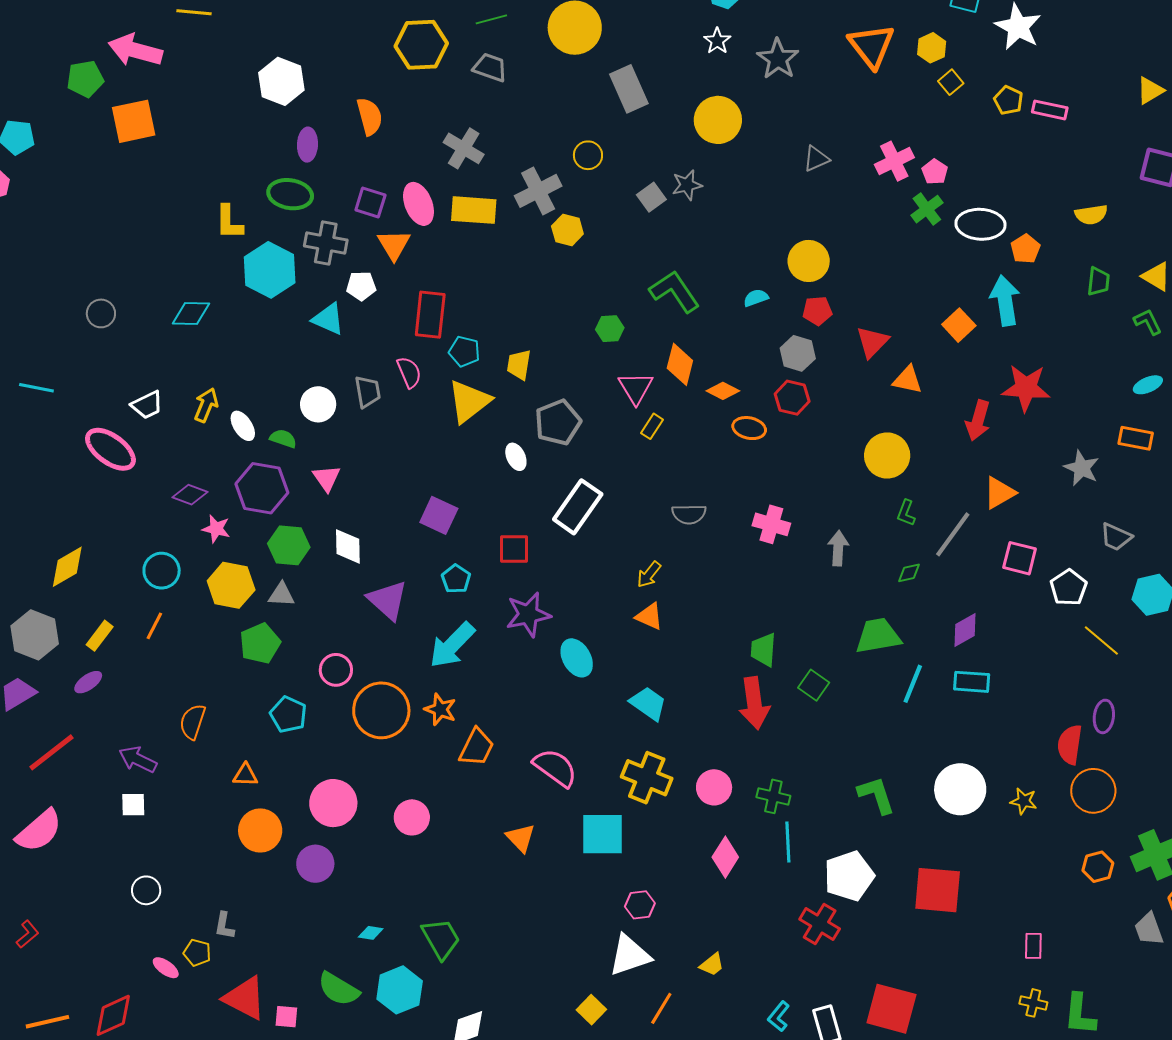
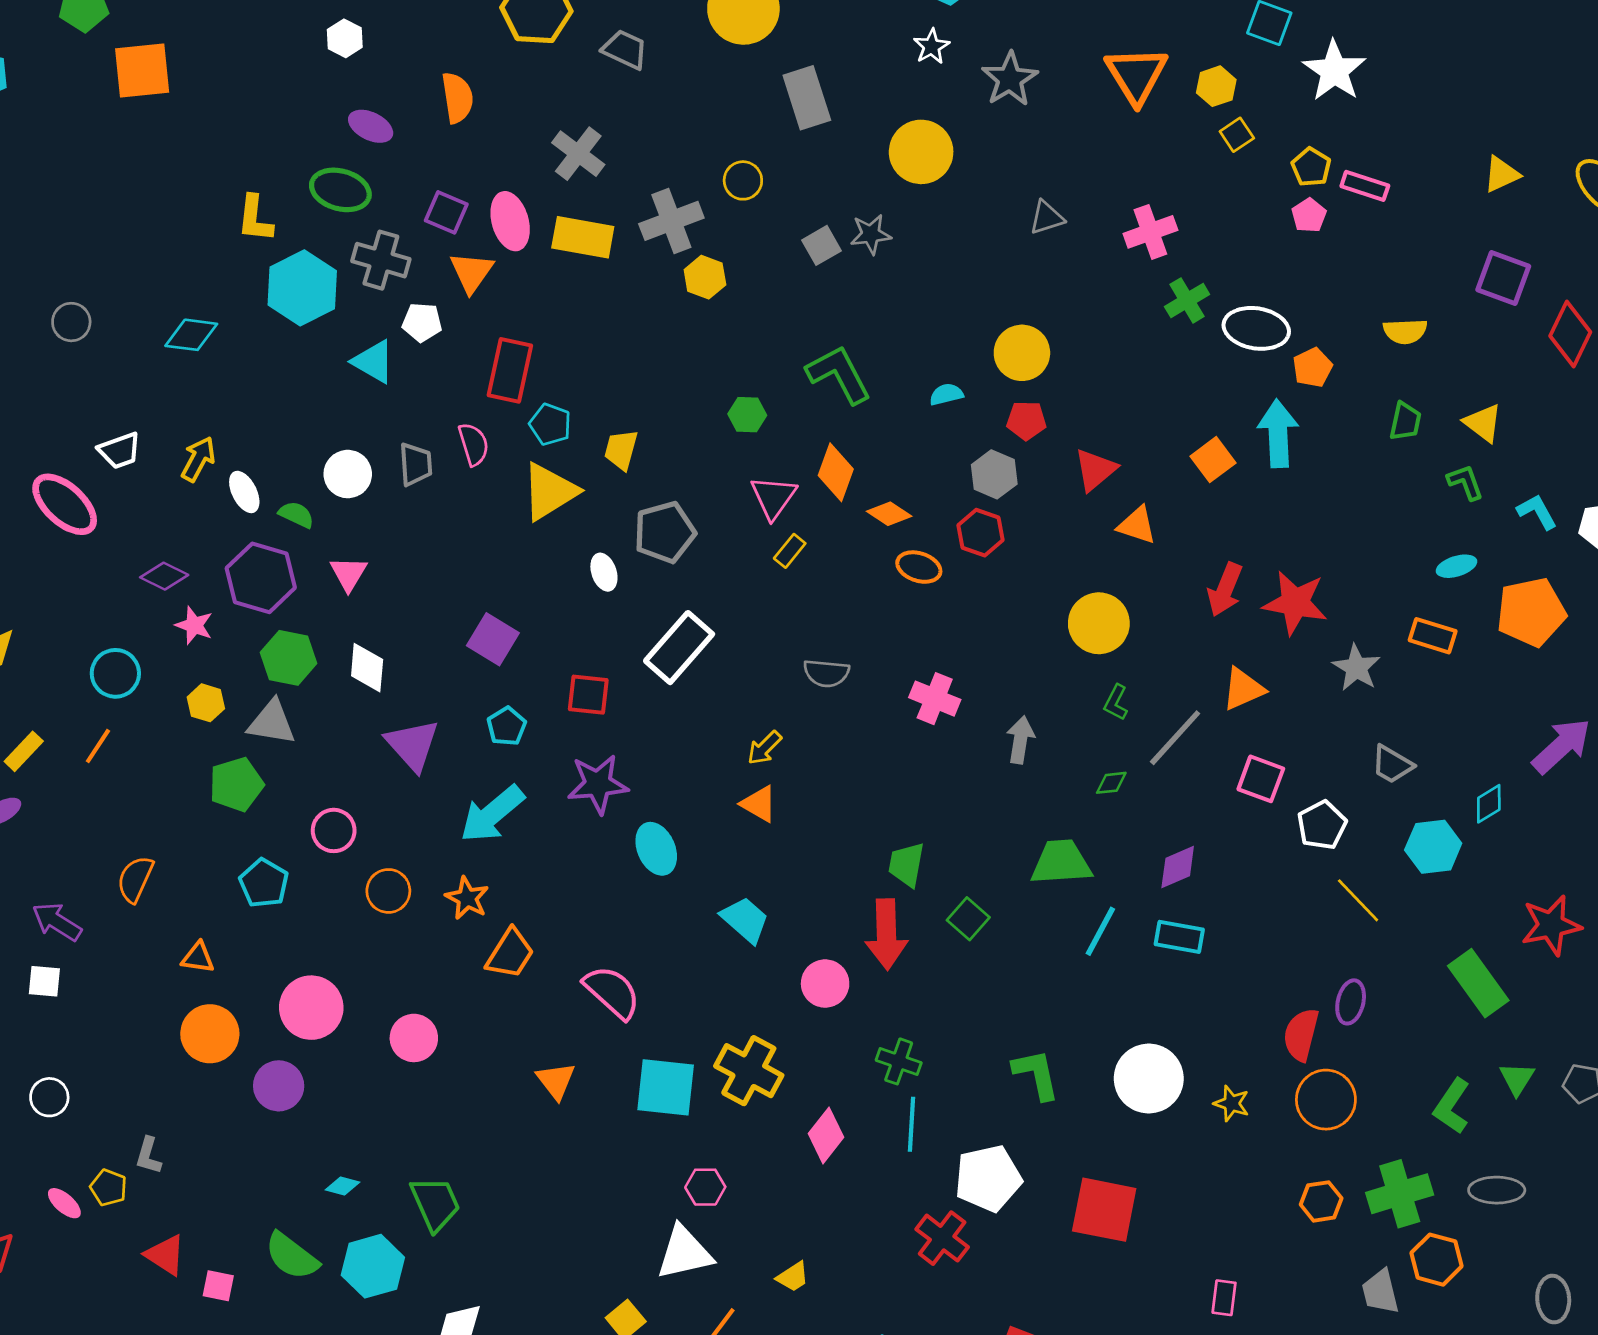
white hexagon: (281, 81) -> (345, 38), size x0.6
purple ellipse: (307, 145) -> (371, 126), turned -72
pink pentagon: (935, 172) -> (1309, 215), moved
red star: (1026, 388) -> (1295, 603), moved
yellow hexagon: (231, 585) -> (206, 703), size x0.6
gray triangle: (281, 595) -> (272, 722), size x1.4
orange circle: (381, 710) -> (388, 891), size x0.6
yellow cross: (647, 778) -> (749, 1071), moved
pink circle: (714, 787) -> (825, 984), moved
red triangle: (245, 998) -> (165, 1255), size x0.7

